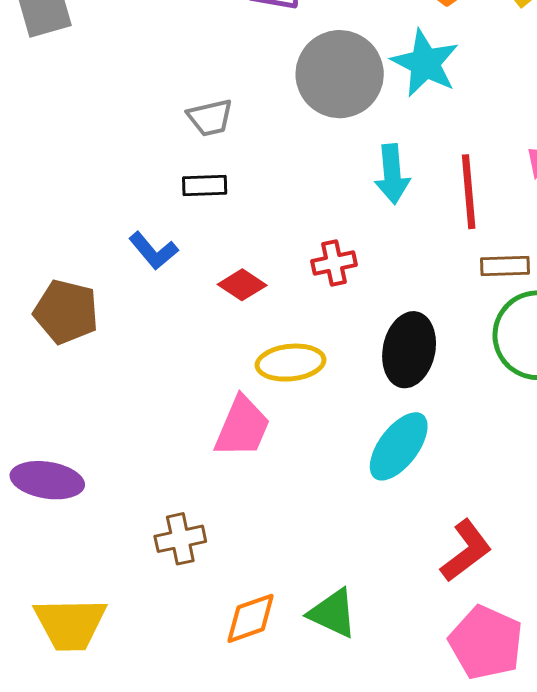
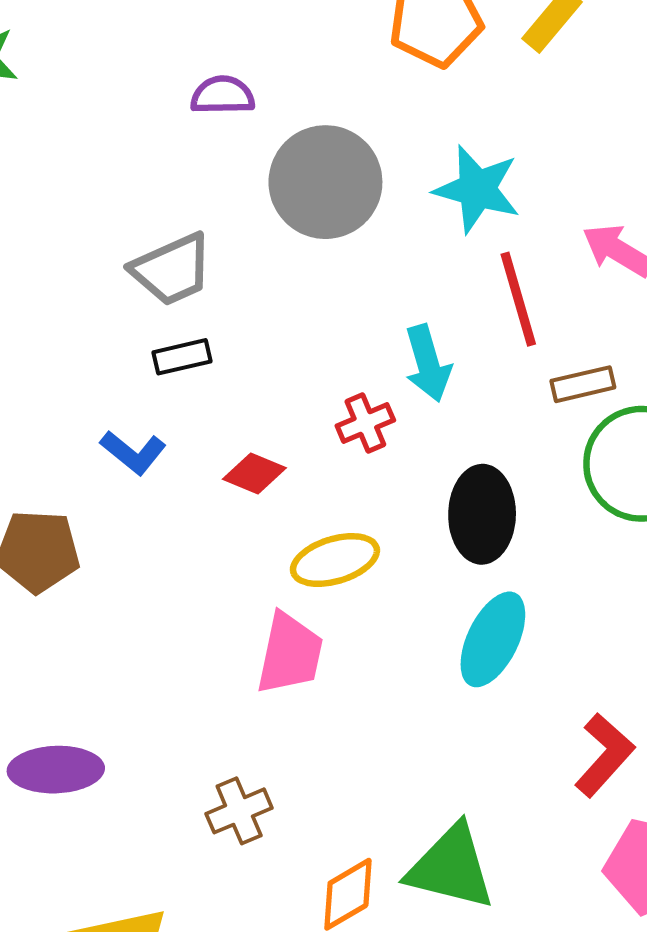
cyan star: (425, 63) -> (477, 189), moved
gray trapezoid: (210, 118) -> (172, 269), size x1.4
cyan arrow: (392, 174) -> (428, 363), moved
green triangle: (333, 613) -> (451, 867), size x1.4

